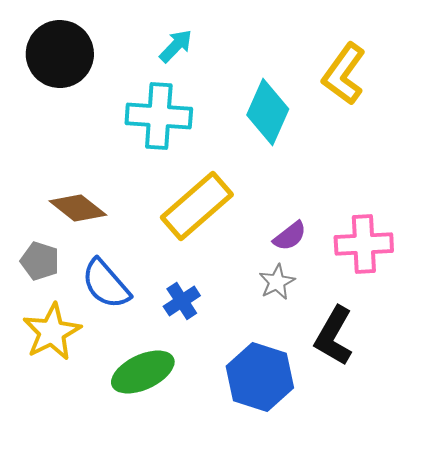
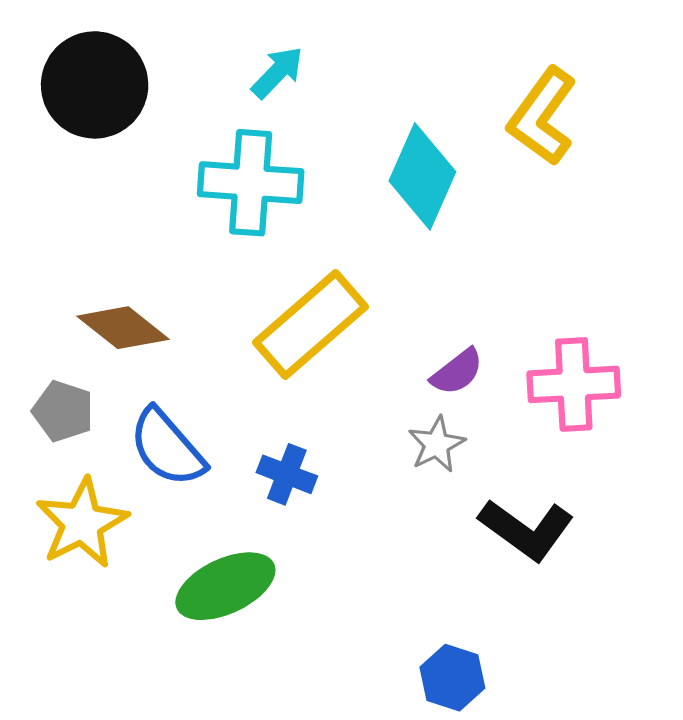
blue cross: (182, 301) -> (287, 474), turned -36
black L-shape: (334, 336) -> (526, 529), turned -84
blue hexagon: (260, 377) -> (452, 678), moved, size x0.6

